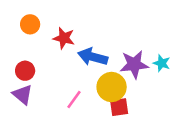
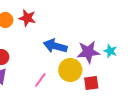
red star: (64, 38) -> (27, 18), moved
red square: (119, 107) -> (91, 83), moved

